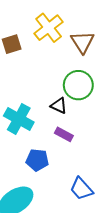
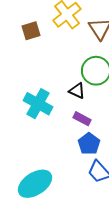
blue pentagon: (37, 160) -> (89, 144), moved, turned 30

